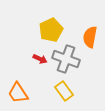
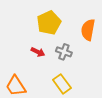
gray cross: (66, 59) -> (64, 52), size x0.6

